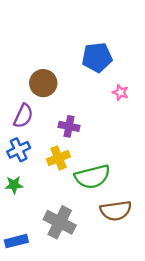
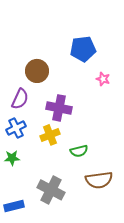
purple cross: (69, 126) -> (59, 108), size x1.4
green semicircle: (92, 177) -> (79, 151), size x0.6

